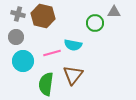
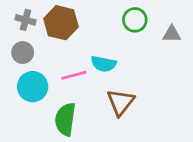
gray triangle: (114, 12) -> (172, 34), moved
green circle: (95, 23) -> (135, 20), moved
brown triangle: (73, 75) -> (121, 102), moved

